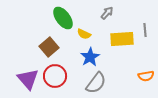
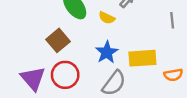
yellow semicircle: (84, 34) -> (107, 18), moved
yellow rectangle: (122, 39) -> (142, 58), moved

